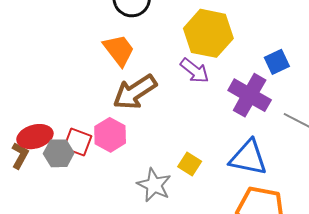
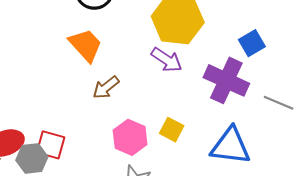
brown arrow: (135, 92) -> (106, 87), size x0.6
pink hexagon: (110, 135) -> (130, 137), moved
yellow square: (190, 164) -> (172, 130), moved

